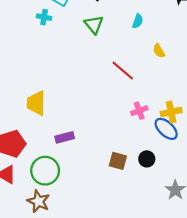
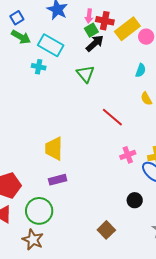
cyan semicircle: (138, 21) -> (141, 70), moved
yellow trapezoid: (36, 103) -> (54, 149), moved
brown square: (118, 161) -> (106, 230), moved, turned 30

